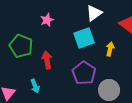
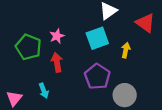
pink star: (47, 20) -> (57, 36), moved

